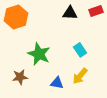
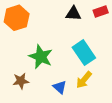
cyan rectangle: (80, 50) -> (84, 53), size x1.6
blue triangle: (57, 83) -> (60, 87), turned 32

